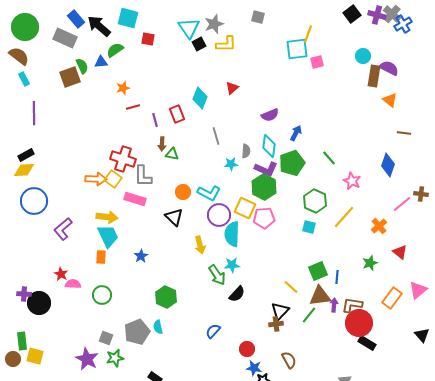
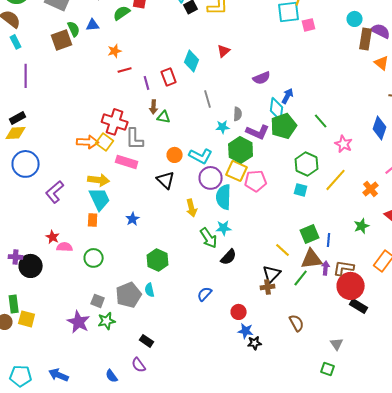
green semicircle: (115, 50) -> (122, 13), moved
cyan diamond: (269, 146) -> (277, 109), moved
green hexagon: (264, 187) -> (241, 150), moved
brown semicircle: (289, 360) -> (297, 323), moved

